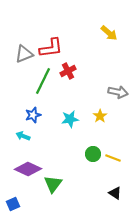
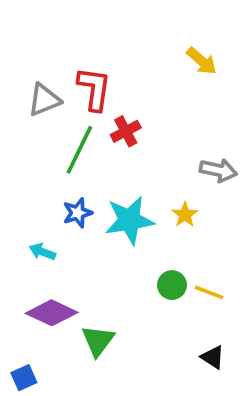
red L-shape: (51, 48) -> (94, 89), turned -75
blue star: (33, 115) -> (78, 213), moved
cyan star: (70, 119) -> (129, 220), size x1.5

